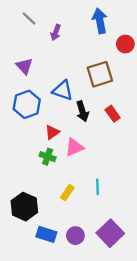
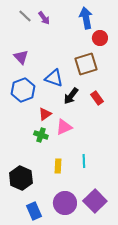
purple arrow: (56, 32) -> (44, 18), moved, turned -56
red circle: (125, 44) -> (100, 38), moved
black arrow: (82, 111) -> (71, 96), turned 54
yellow rectangle: (67, 193) -> (58, 166), turned -32
blue rectangle: (46, 234) -> (34, 211), moved, turned 48
purple circle: (75, 236) -> (65, 203), size x1.5

